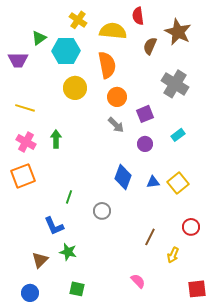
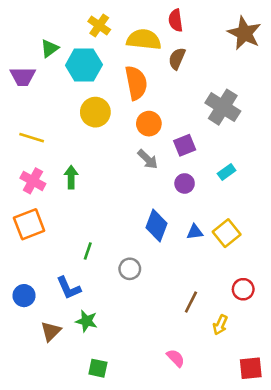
brown star: (178, 32) -> (244, 33), moved
brown semicircle: (150, 46) -> (177, 59), moved
blue circle: (30, 293) -> (24, 296), moved

